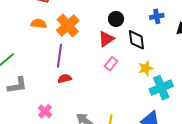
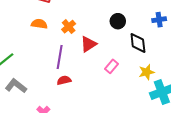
orange cross: (68, 26) -> (69, 27), size x0.6
red triangle: (106, 39) -> (88, 44), moved
gray L-shape: (17, 85) -> (16, 86), turned -135

